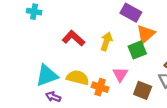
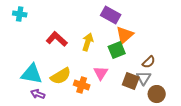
cyan triangle: (47, 75) -> (32, 74), turned 30
yellow semicircle: (78, 78) -> (61, 76), turned 135
brown square: (143, 90) -> (131, 81), moved

